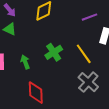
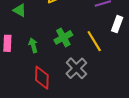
gray cross: (88, 82) -> (76, 68), moved

